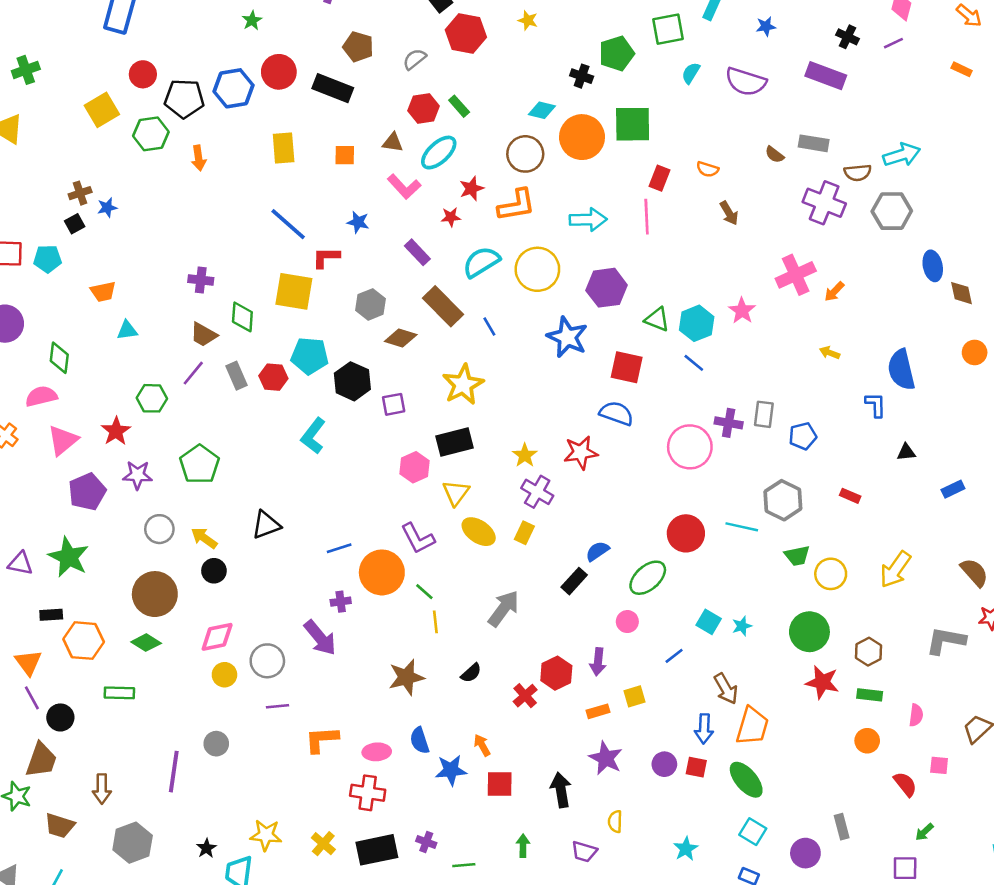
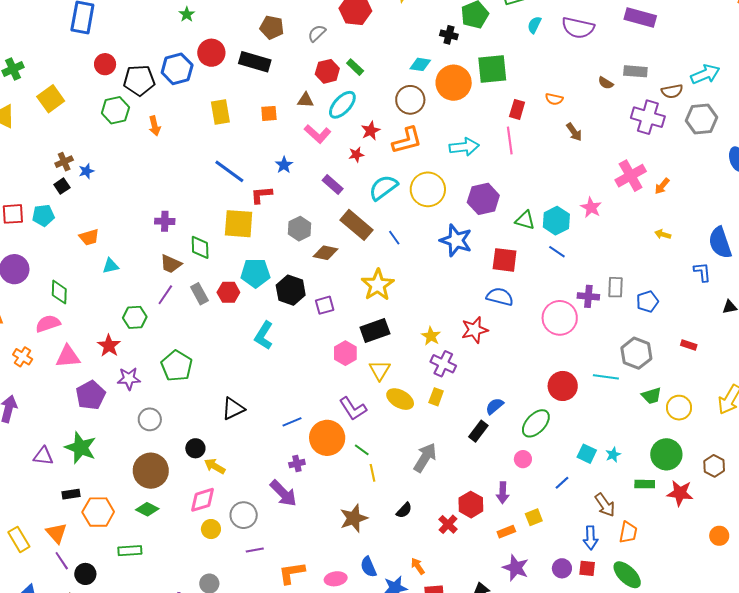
yellow square: (102, 110) -> (51, 99), moved
blue star: (358, 222) -> (284, 165), turned 30
pink triangle: (63, 440) -> (68, 357), turned 40
yellow arrow: (204, 538) -> (215, 466), moved
green rectangle: (870, 695) -> (645, 484), moved
orange trapezoid: (752, 726) -> (628, 532), size x0.7

